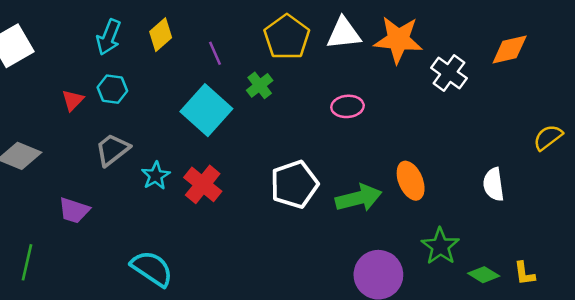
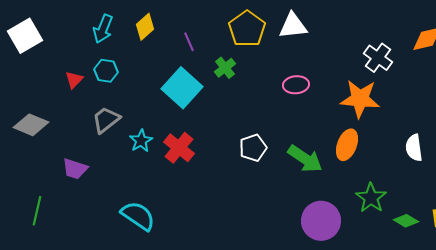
orange star: (398, 40) -> (360, 99), moved
orange ellipse: (411, 181) -> (347, 145), turned 44
white pentagon: (294, 184) -> (253, 148), size x0.7
green arrow: (359, 198) -> (305, 159), turned 48

